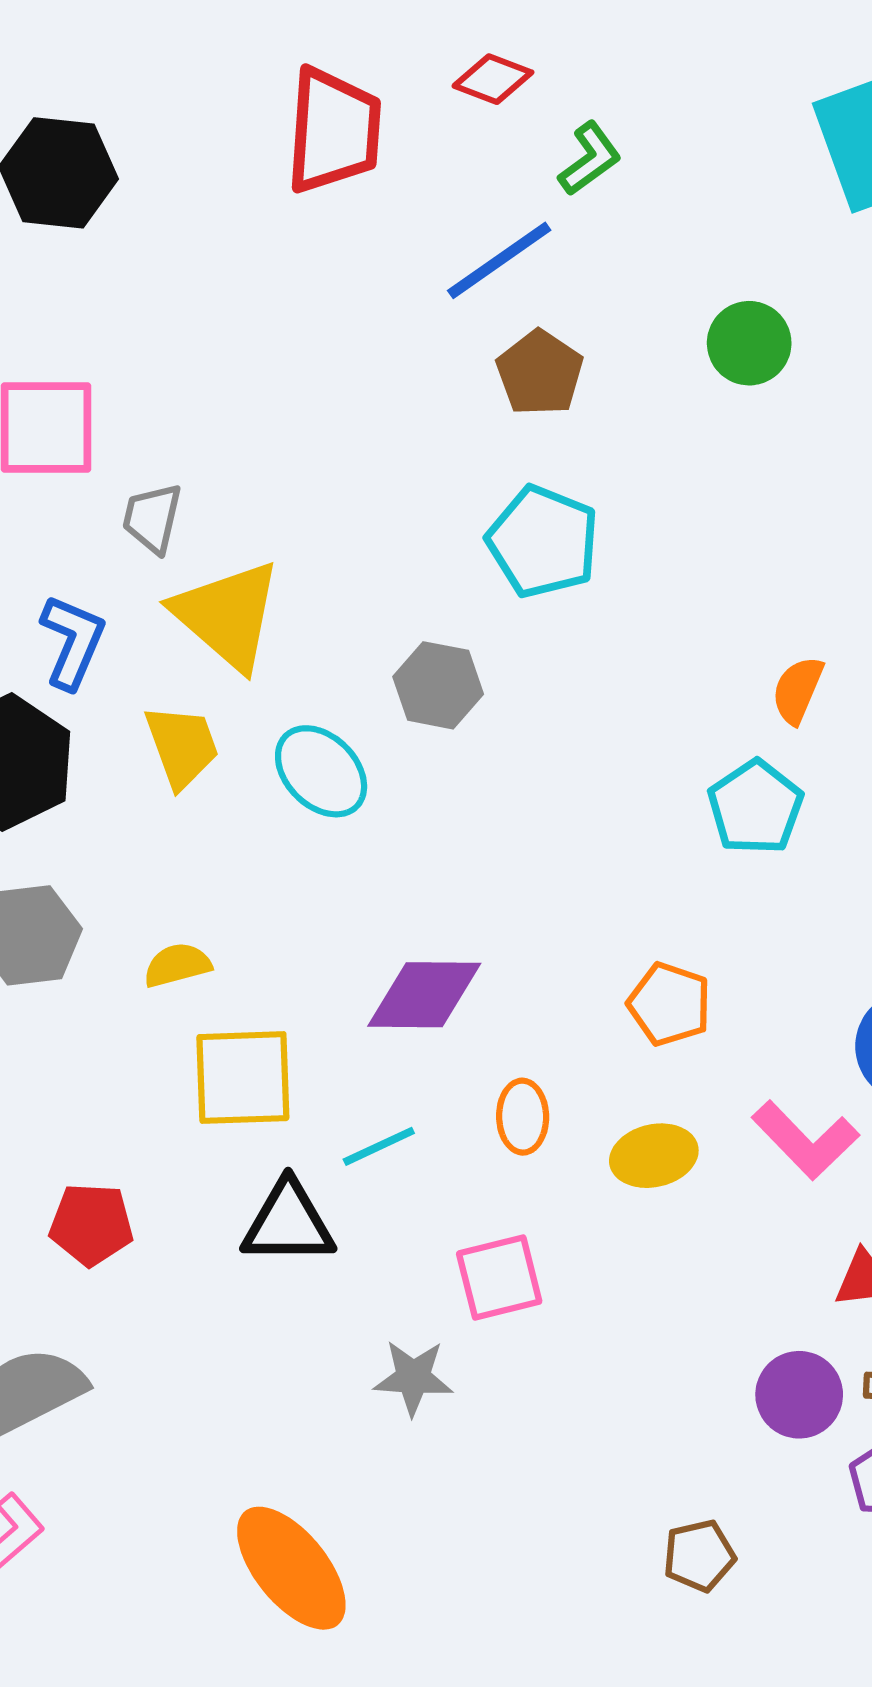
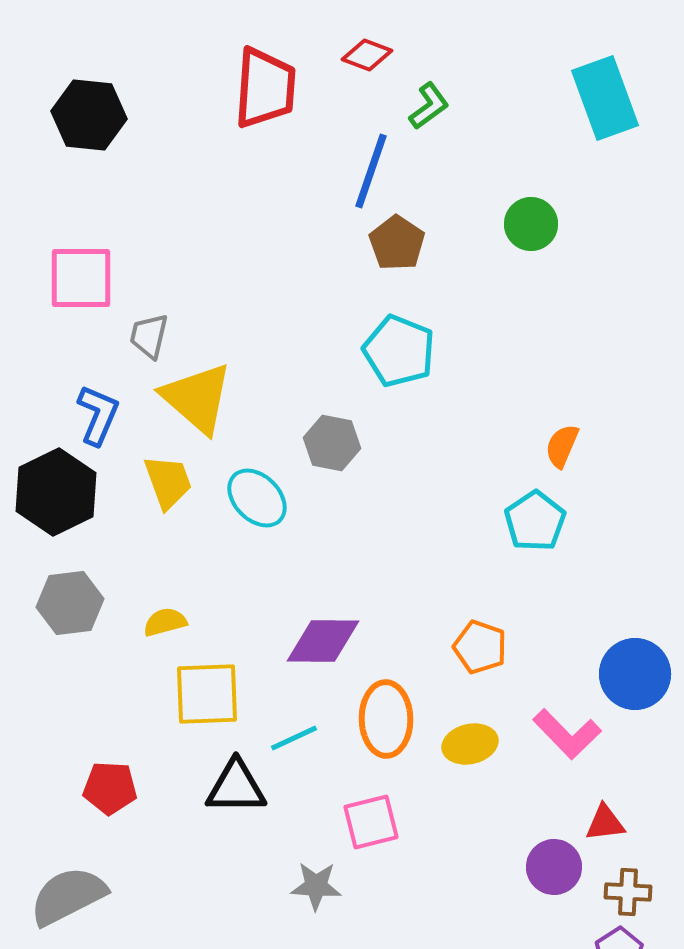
blue line: (499, 260) -> (371, 171), turned -36
orange ellipse: (523, 1117) -> (386, 719), size x1.6
purple circle: (799, 1395) -> (554, 867), moved

